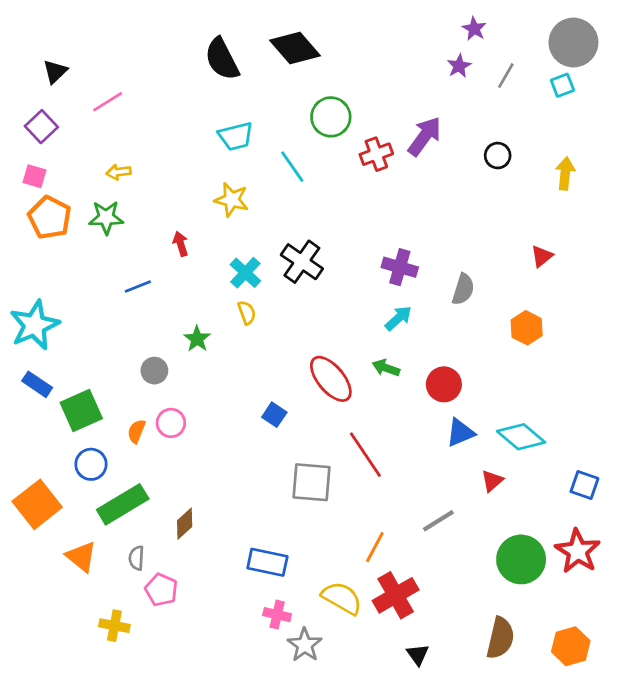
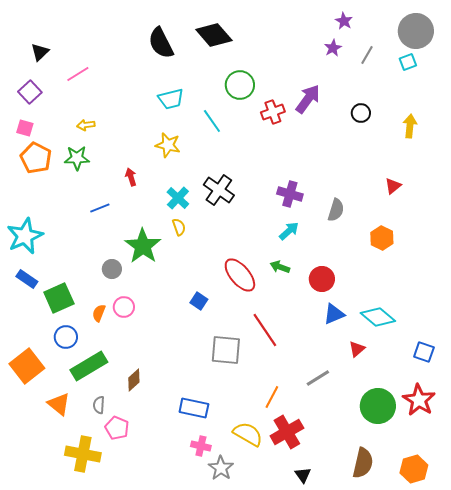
green star: (197, 339) -> (143, 246), size x1.8
yellow cross: (114, 626) -> (83, 454), size x1.6

